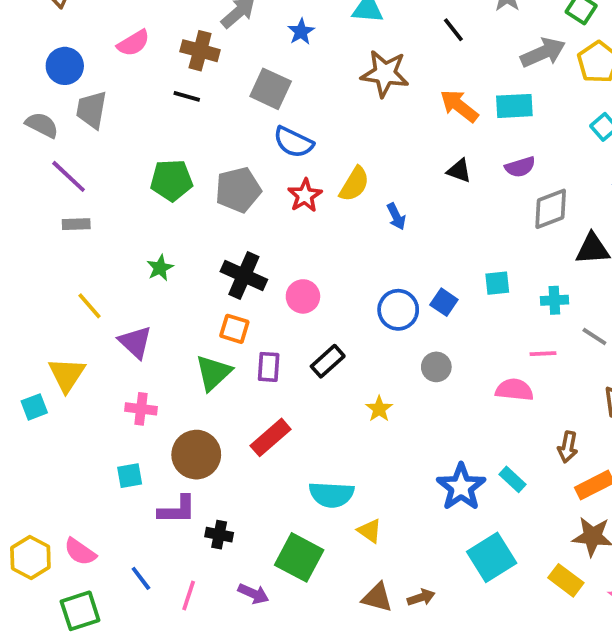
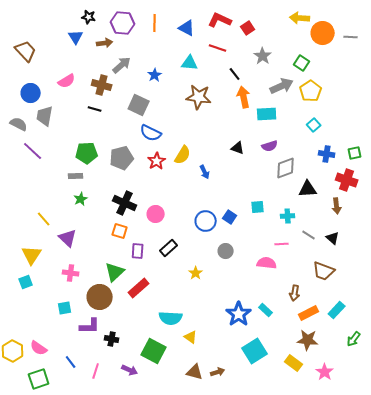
orange arrow: (459, 106) -> (244, 97), moved, turned 40
gray rectangle: (76, 224) -> (76, 176), moved
green triangle: (213, 373) -> (115, 272), moved
cyan square: (34, 407) -> (26, 282), moved

